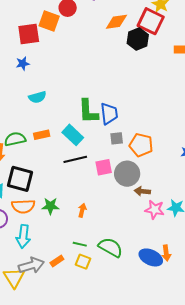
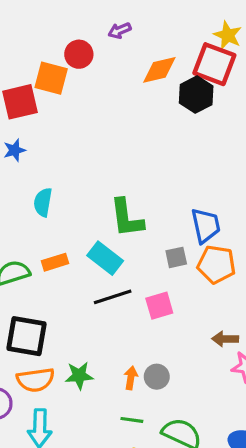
cyan semicircle: (37, 97) -> (43, 202), turned 120
blue trapezoid: (109, 114) -> (206, 226), moved
gray circle: (127, 174) -> (157, 377), moved, size x0.6
green line: (80, 244) -> (132, 420), moved

